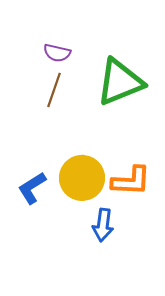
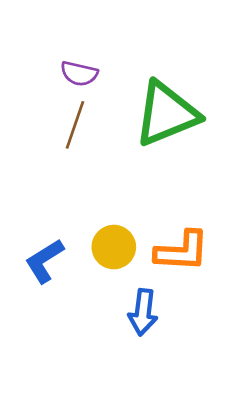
yellow circle: (82, 178) -> (114, 247), size x0.7

